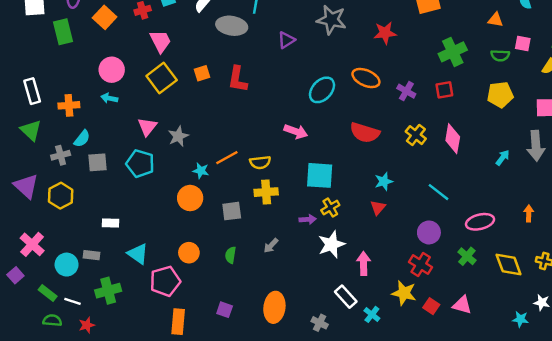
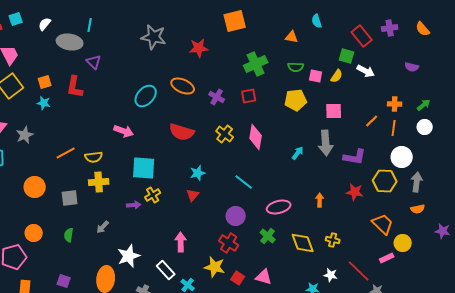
purple triangle: (286, 40) -> (94, 62), moved, turned -42
pink square: (523, 44) -> (316, 76), moved
cyan star: (201, 171) -> (44, 103), moved
white star: (331, 244) -> (129, 256), moved

